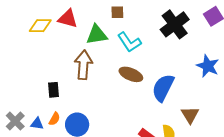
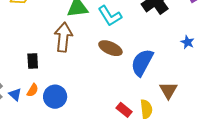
blue star: (208, 66) -> (187, 42), size x0.6
blue triangle: (37, 124) -> (15, 94), turned 32

